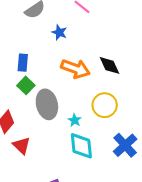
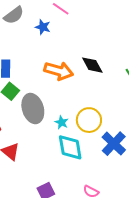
blue star: (59, 32) -> (43, 27), moved
yellow circle: (105, 105) -> (89, 120), moved

